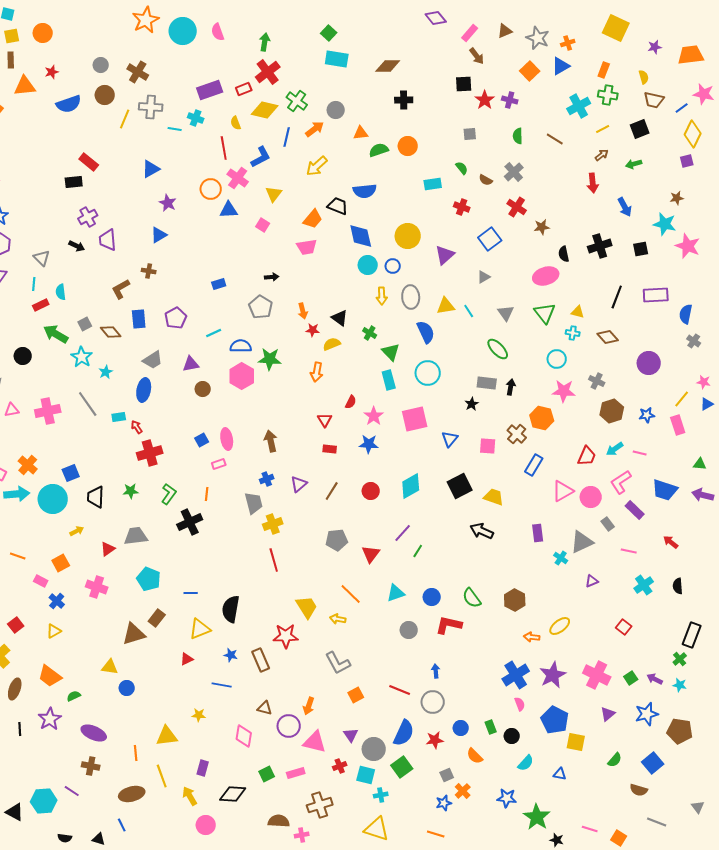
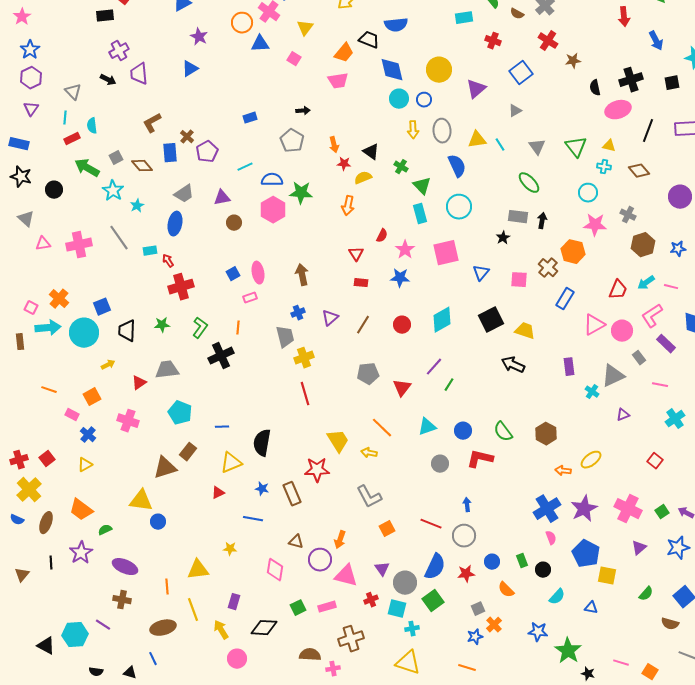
brown cross: (149, 271) -> (187, 137), moved, turned 32
pink ellipse: (546, 276) -> (618, 110), moved
yellow triangle: (110, 667) -> (141, 501), size x1.4

